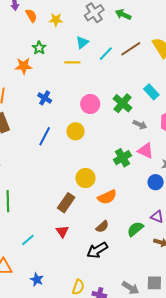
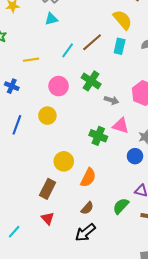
cyan triangle: (82, 42) -> (51, 19), moved, turned 32
brown line: (131, 49) -> (92, 42), moved
cyan line: (106, 54) -> (68, 50), moved
yellow line: (72, 62) -> (31, 60), moved
cyan rectangle: (151, 92) -> (120, 46), moved, turned 63
green cross: (122, 158) -> (98, 136), turned -30
orange semicircle: (107, 197) -> (88, 178), turned -30

